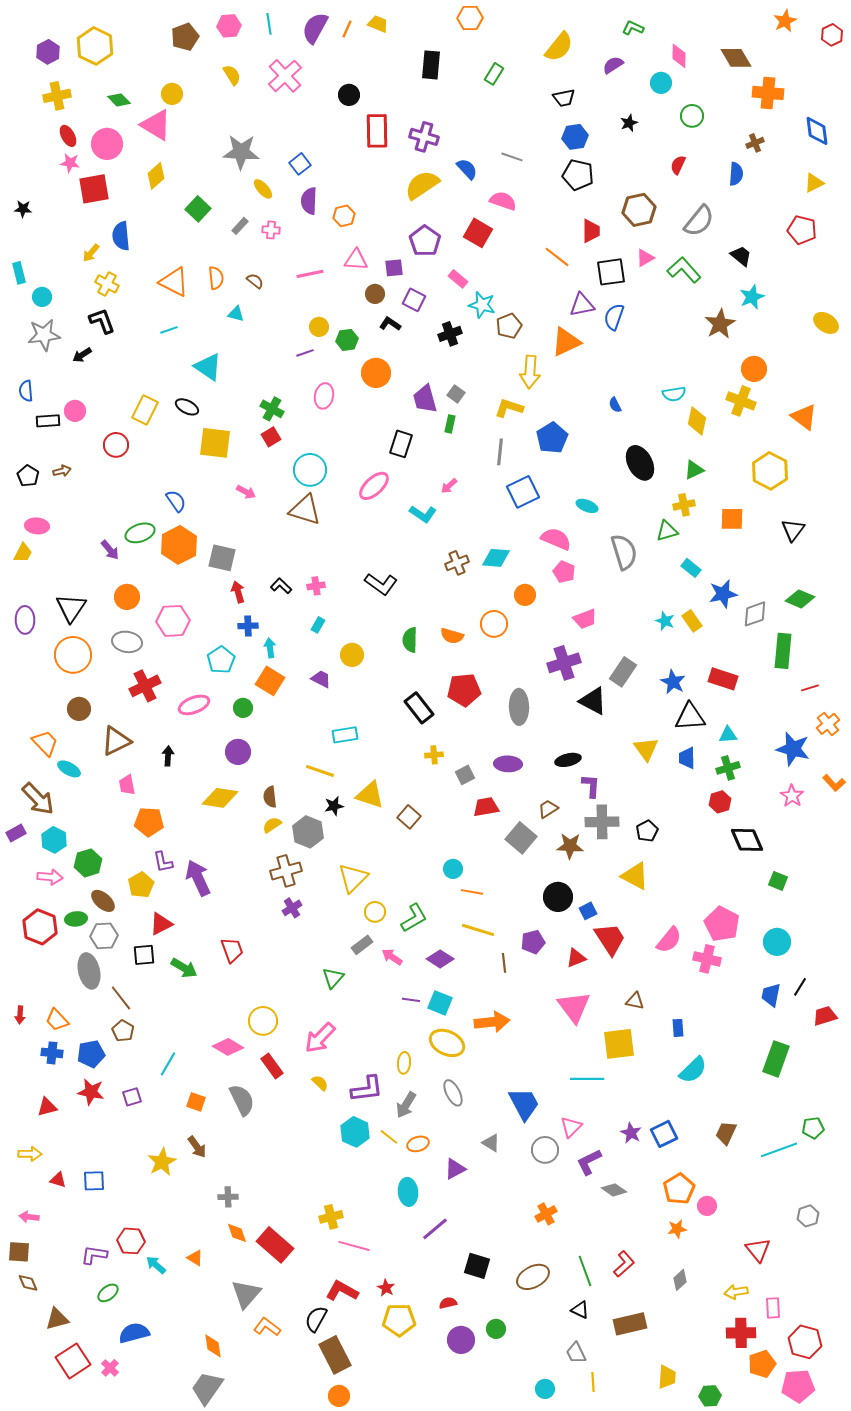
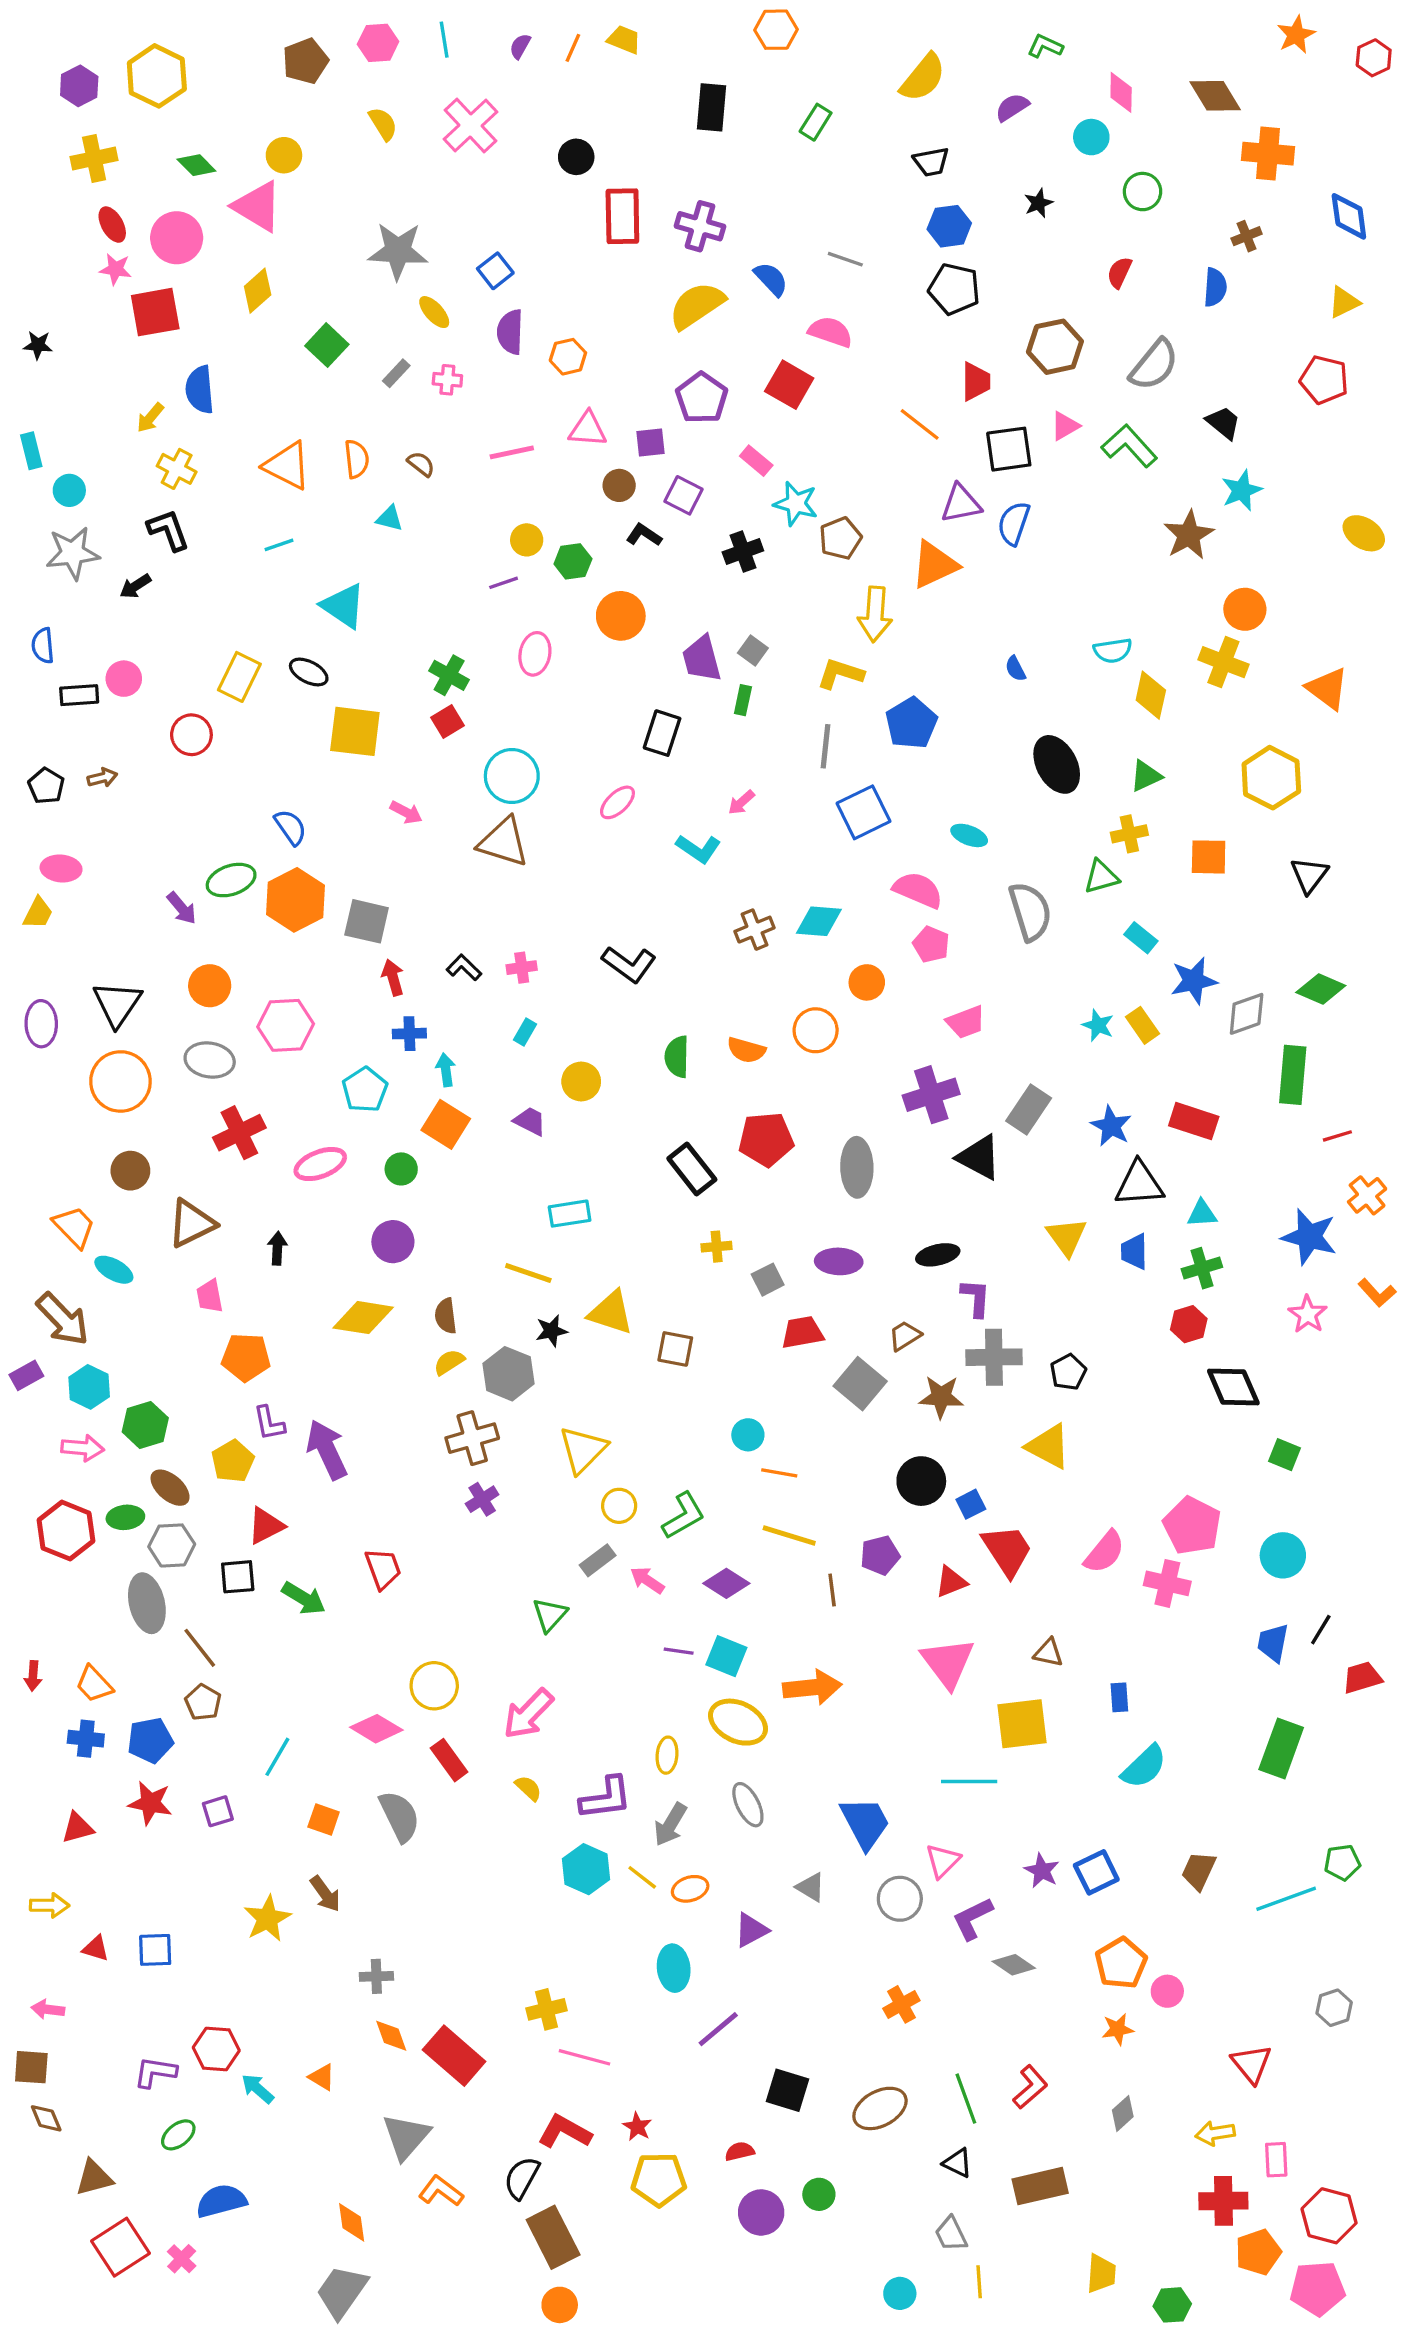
purple semicircle: (315, 28) -> (520, 46), size x0.5
pink ellipse: (374, 486) -> (617, 802), size x0.7
brown square: (409, 817) -> (675, 1349), turned -30

